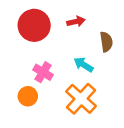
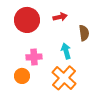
cyan arrow: (84, 65) -> (66, 51), turned 42
pink cross: (43, 72) -> (34, 57), turned -35

